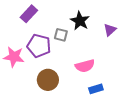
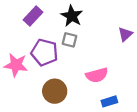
black star: (80, 21) -> (72, 16), moved

